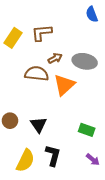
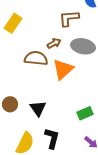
brown L-shape: (42, 33) -> (69, 18), moved
green rectangle: (87, 130) -> (85, 113), turned -42

